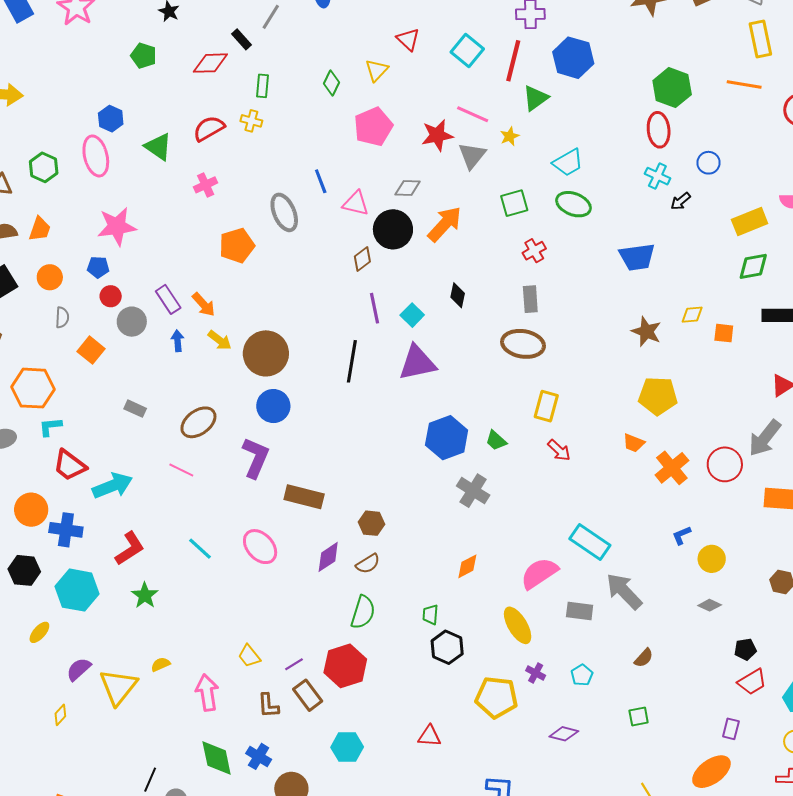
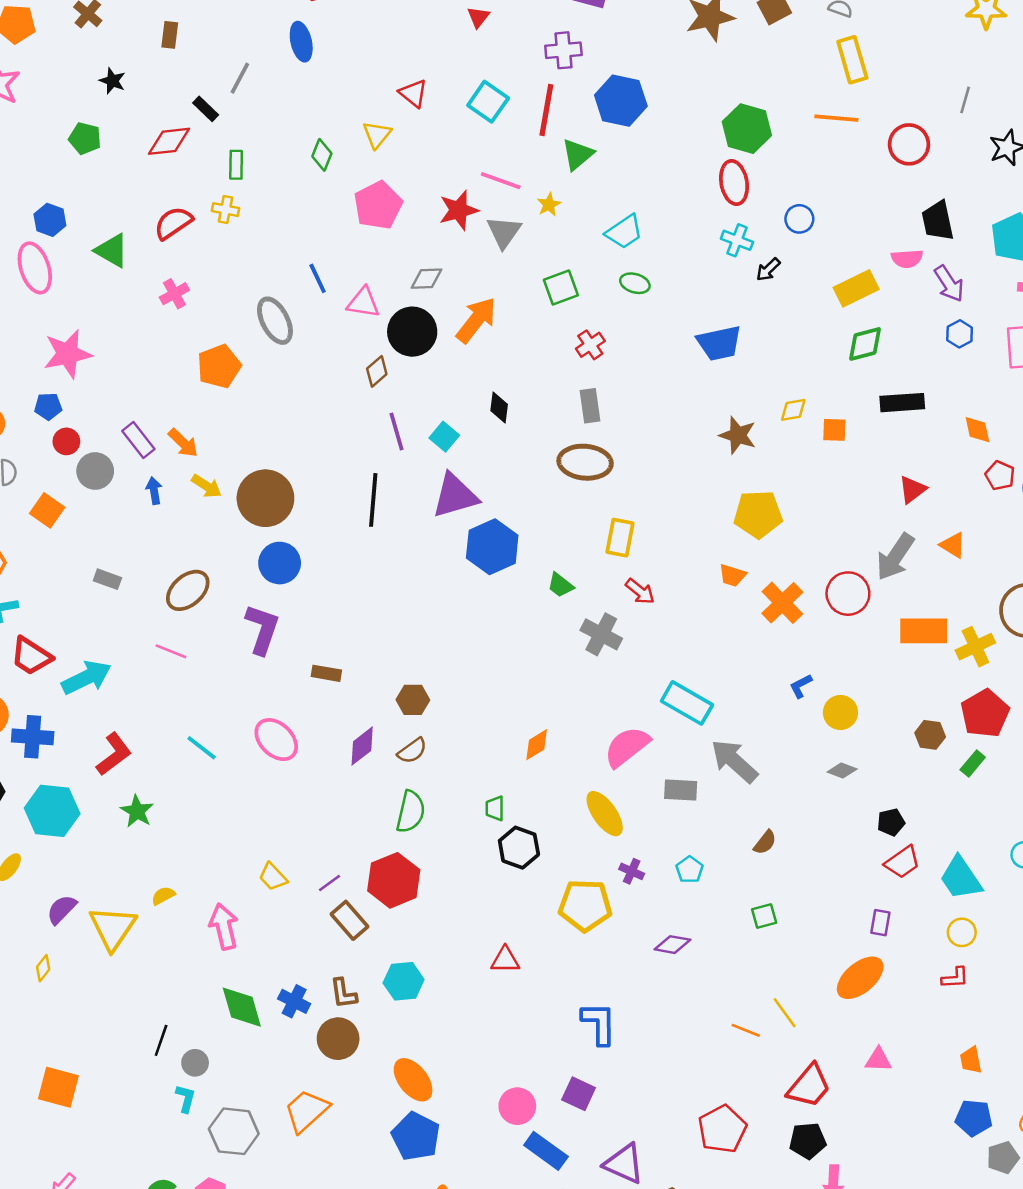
green ellipse: (573, 204) -> (635, 283), size x0.7
blue hexagon: (447, 438) -> (492, 547), moved
gray cross: (473, 491) -> (601, 634), moved
brown rectangle: (304, 497) -> (326, 673), size x0.6
brown L-shape: (268, 705) -> (343, 993), moved

